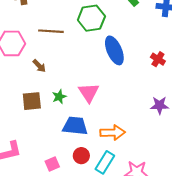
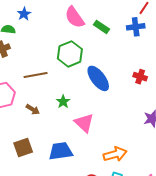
green star: (59, 97) -> (63, 102), moved
brown square: (32, 101) -> (23, 148), moved
blue trapezoid: (75, 126) -> (61, 151), moved

